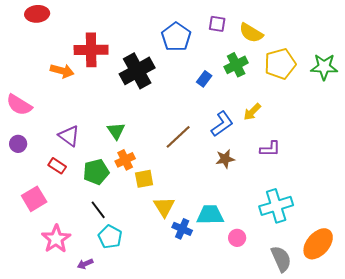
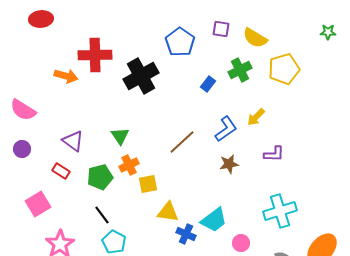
green star: (324, 67) -> (328, 32), moved, size x0.6
yellow triangle: (164, 207) -> (168, 212), turned -50
cyan trapezoid: (210, 215) -> (214, 220), turned 144

